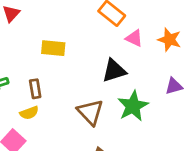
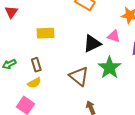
pink triangle: (134, 38) -> (114, 36), moved

